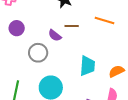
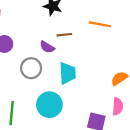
cyan trapezoid: (87, 66) -> (67, 73), moved

